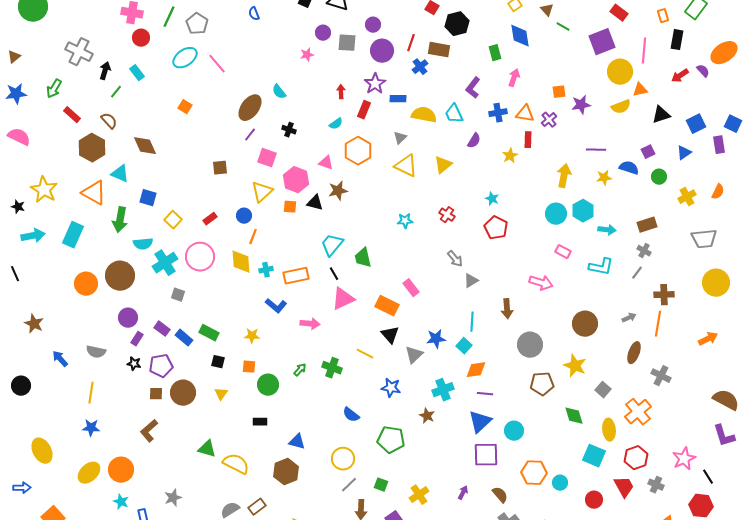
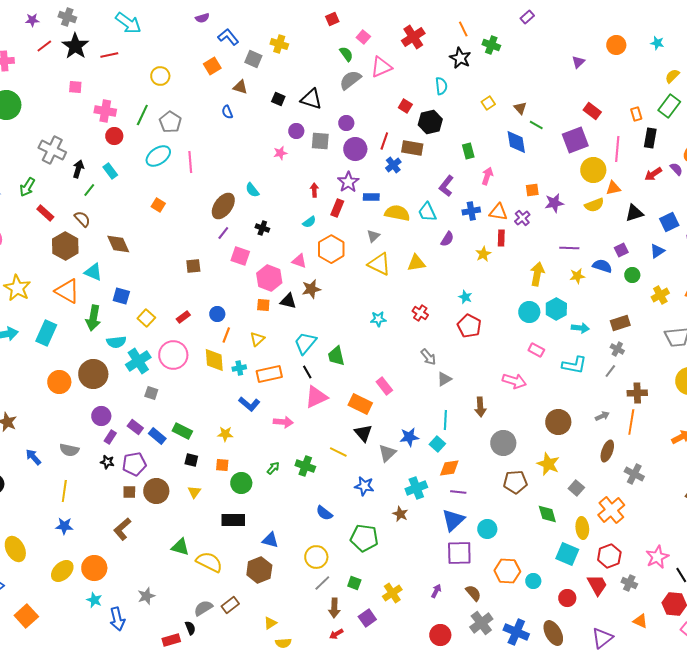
blue diamond: (520, 36) -> (516, 142), moved
pink line: (217, 64) -> (190, 162), turned 35
yellow triangle: (443, 165) -> (416, 263), turned 30
yellow triangle: (262, 192) -> (257, 339), moved, size x0.7
black rectangle: (260, 422) -> (233, 520), size x1.6

